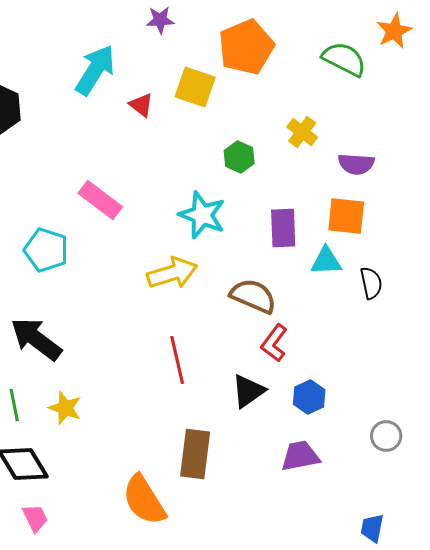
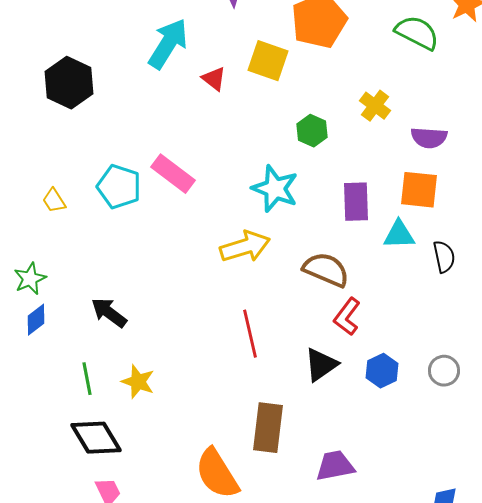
cyan pentagon: (46, 250) -> (119, 187), moved
black arrow: (36, 339) -> (109, 313), size x0.7
gray circle: (386, 436) -> (444, 371), moved
purple trapezoid: (300, 456) -> (335, 466), moved

